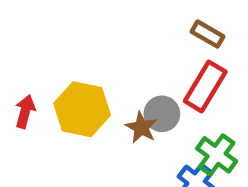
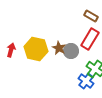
brown star: (141, 127) -> (59, 48), moved

